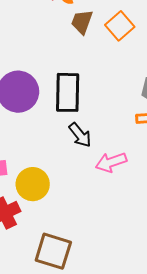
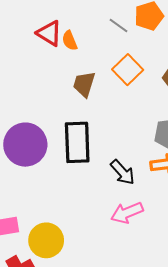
brown trapezoid: (82, 22) -> (84, 84), moved
black arrow: (80, 135) -> (123, 172), moved

